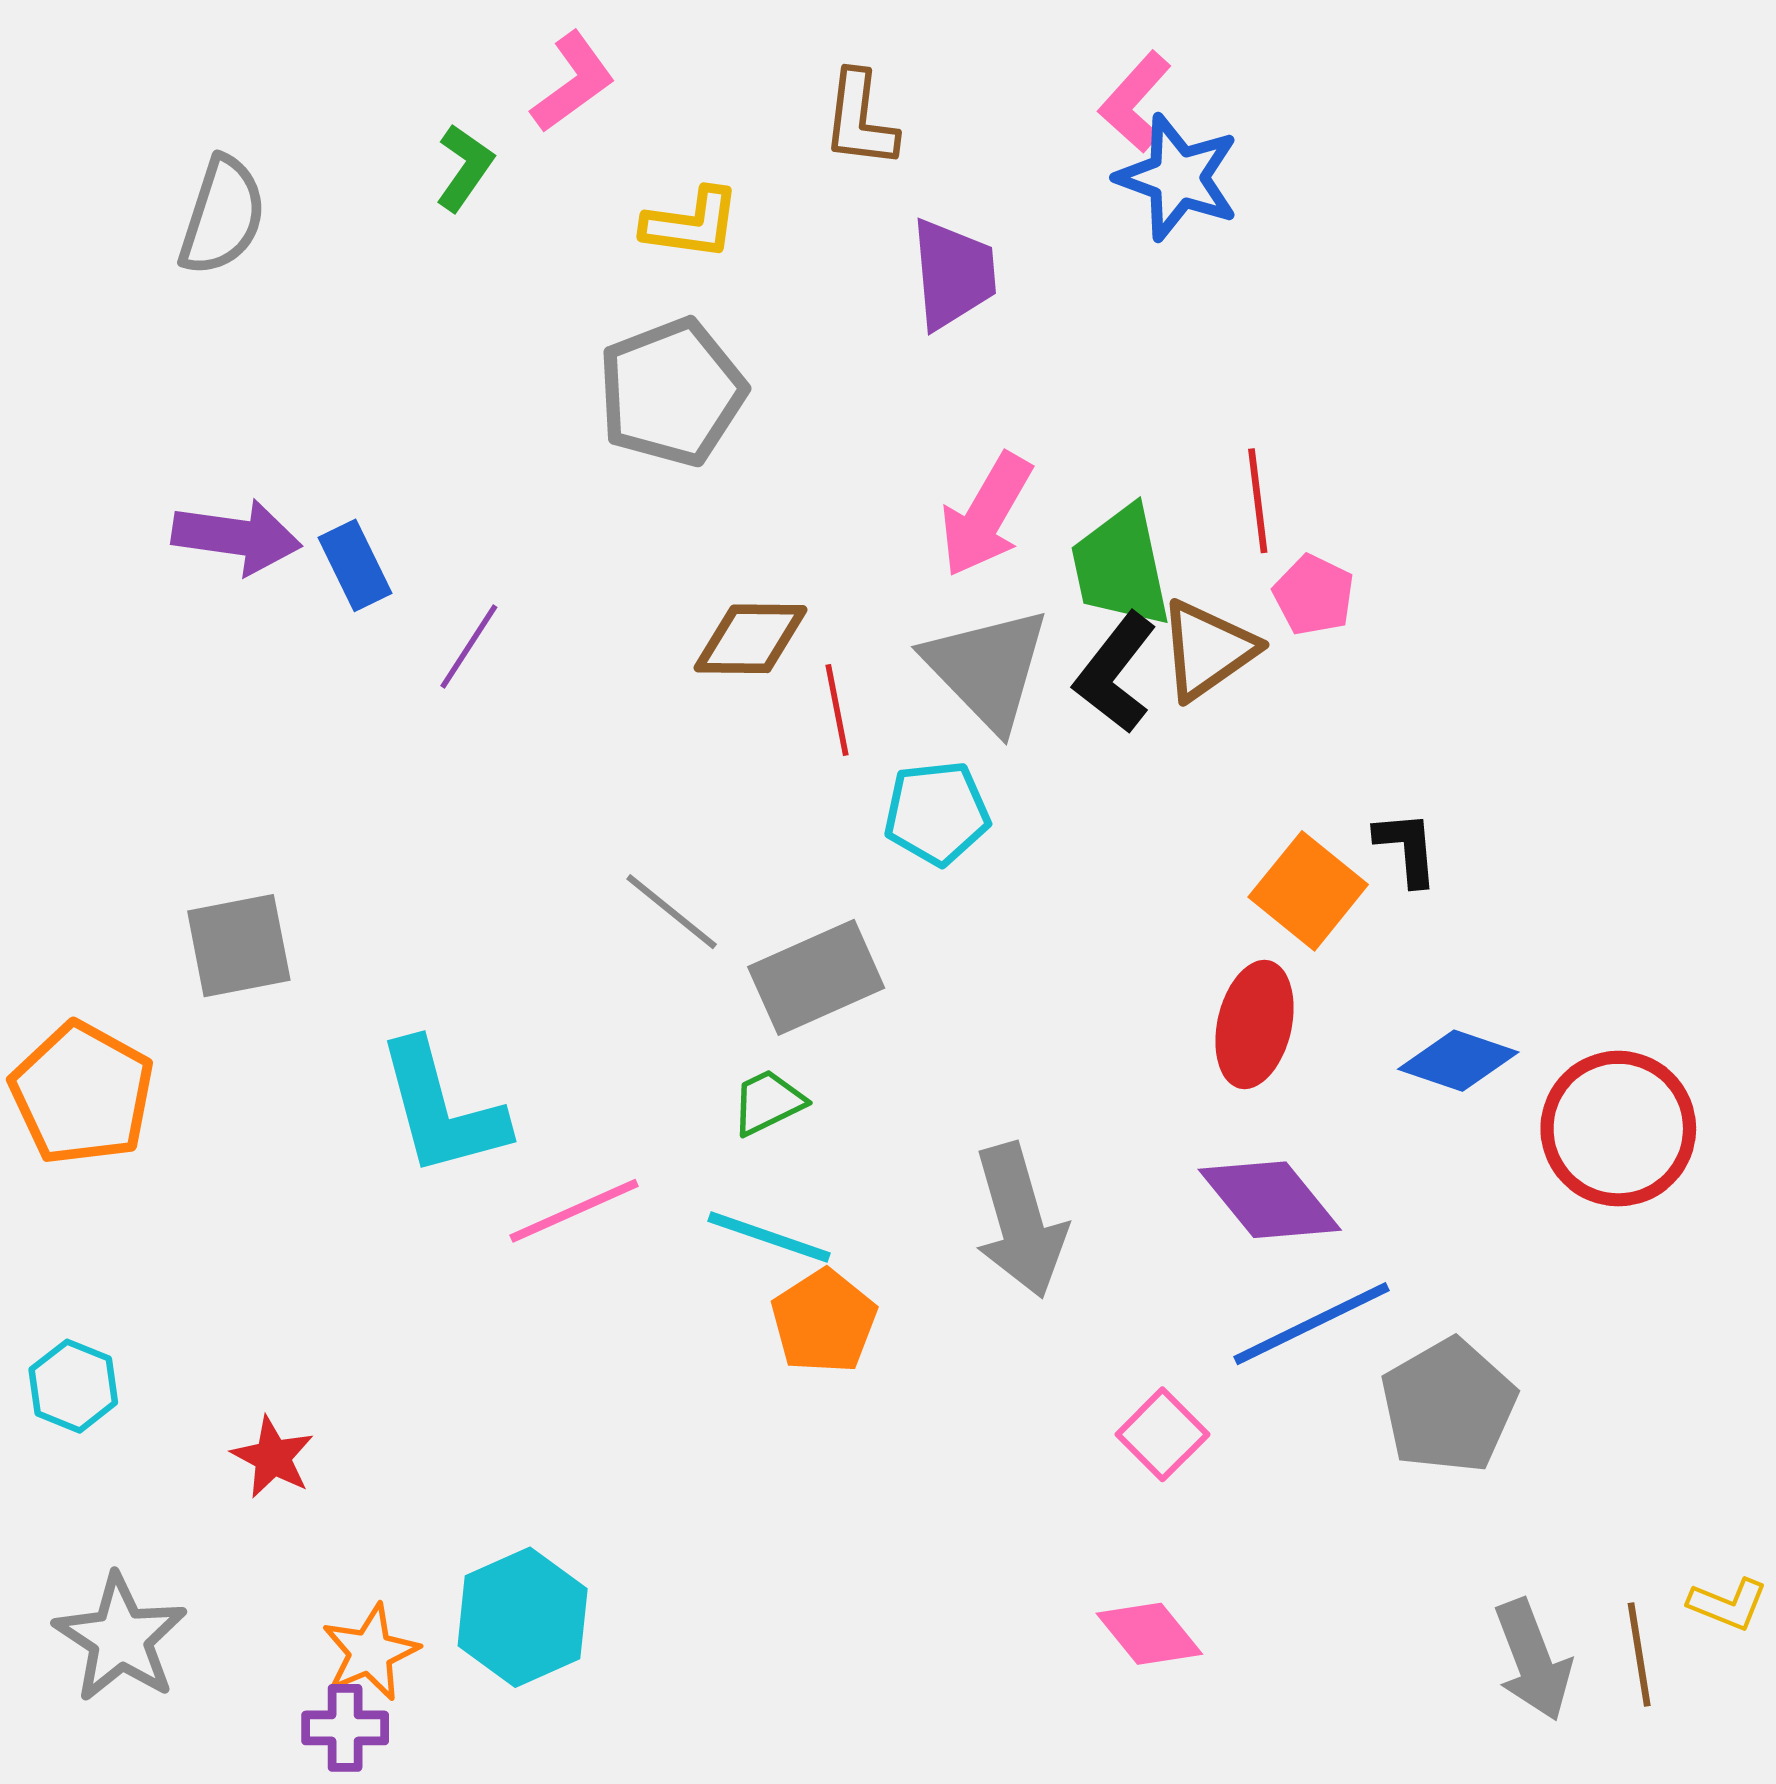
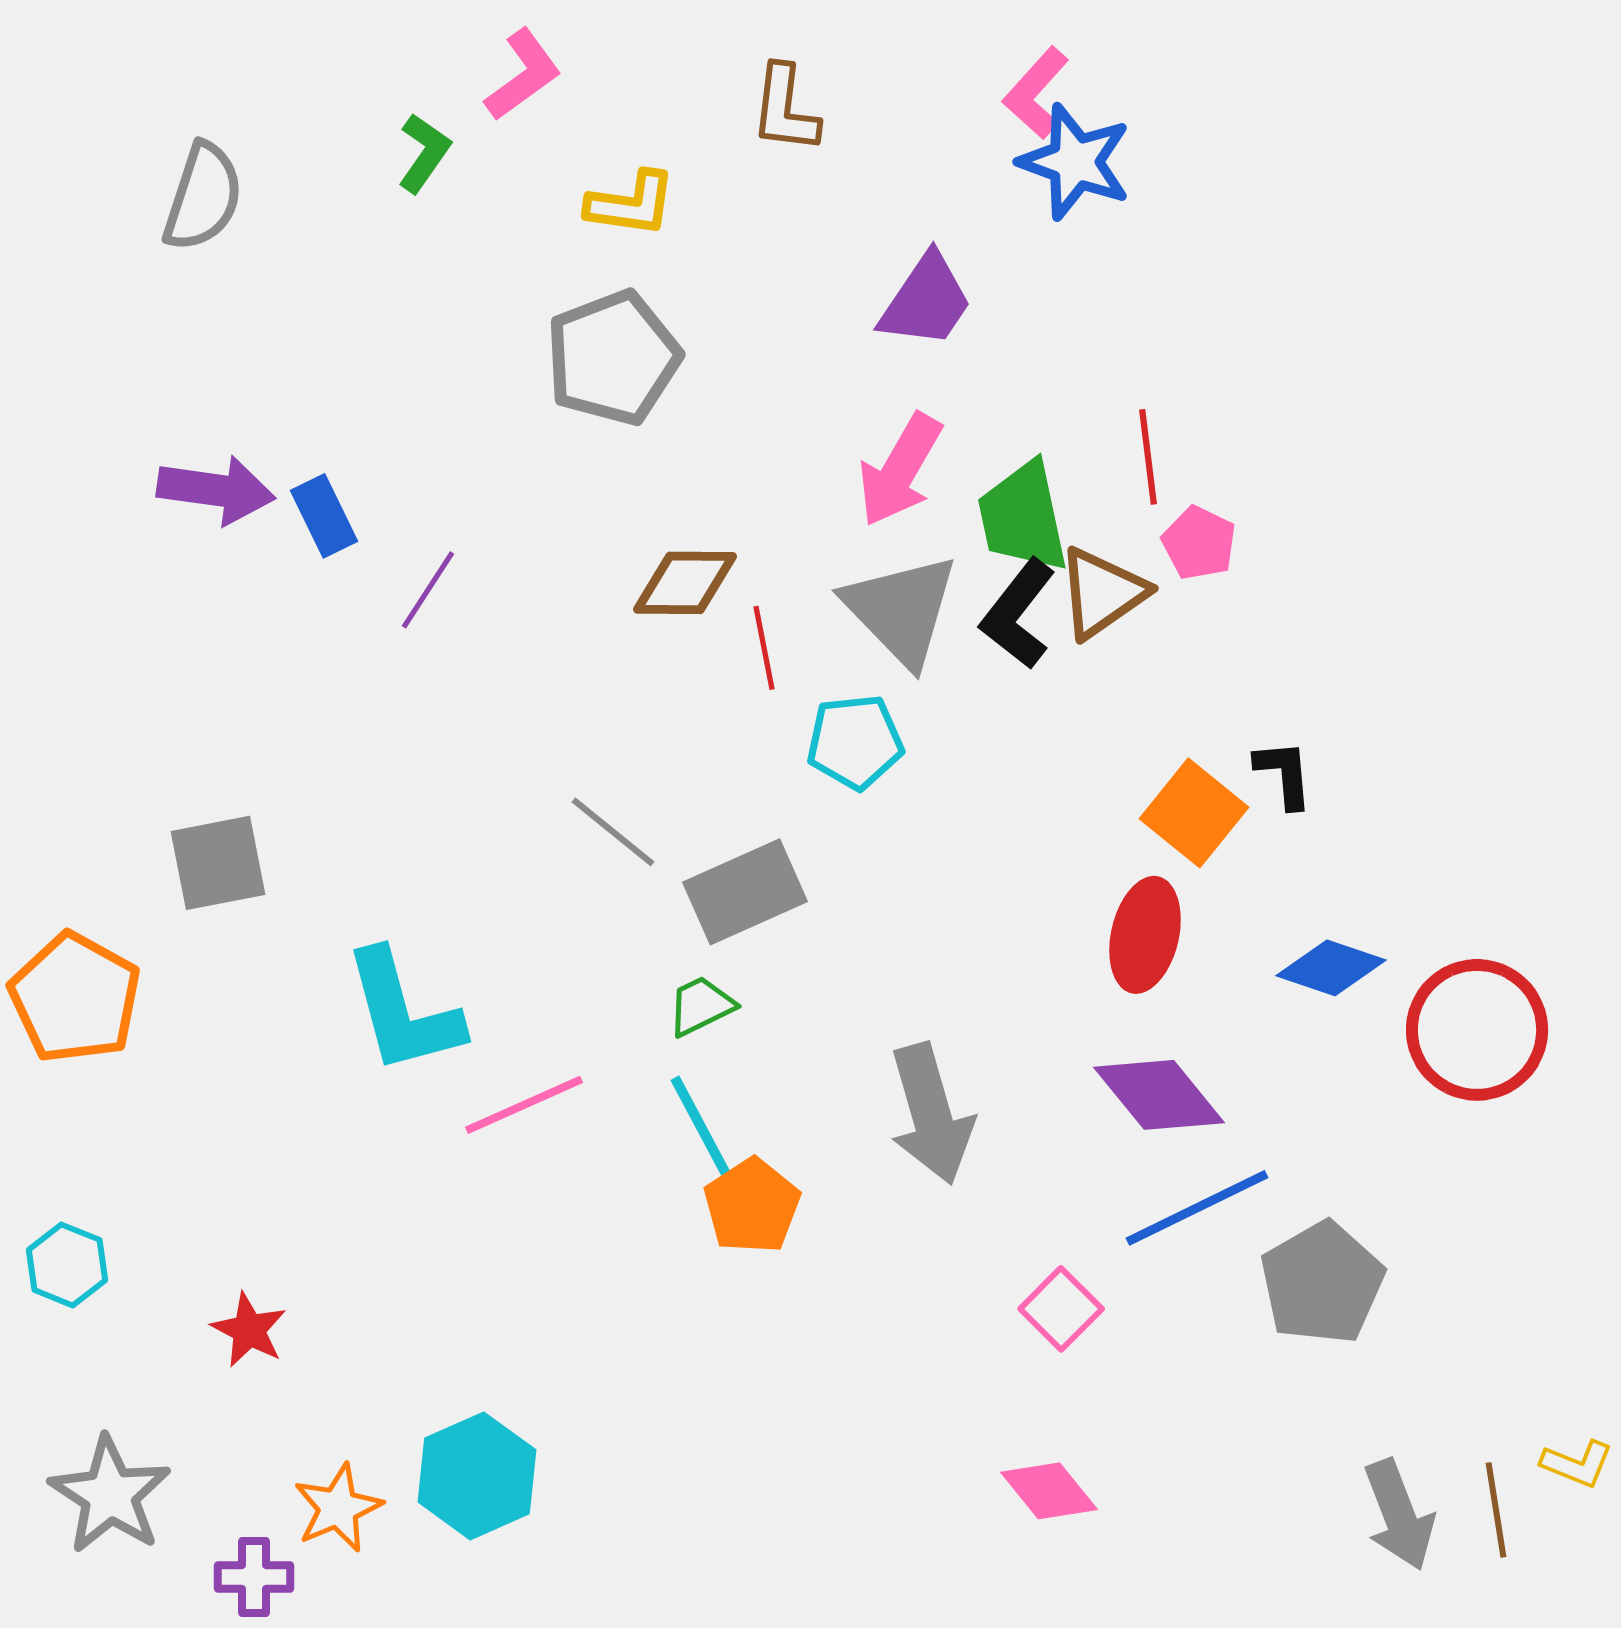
purple trapezoid: (953, 274) -> (926, 301), moved, turned 39
cyan line: (769, 1237) -> (702, 1129), turned 43
purple cross: (345, 1728) -> (254, 1577), moved

